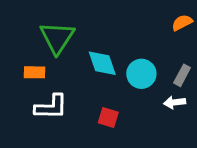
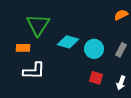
cyan diamond: (102, 63) -> (68, 42), turned -55
white arrow: (175, 102) -> (121, 83), moved, turned -64
red square: (108, 117) -> (96, 78), moved

